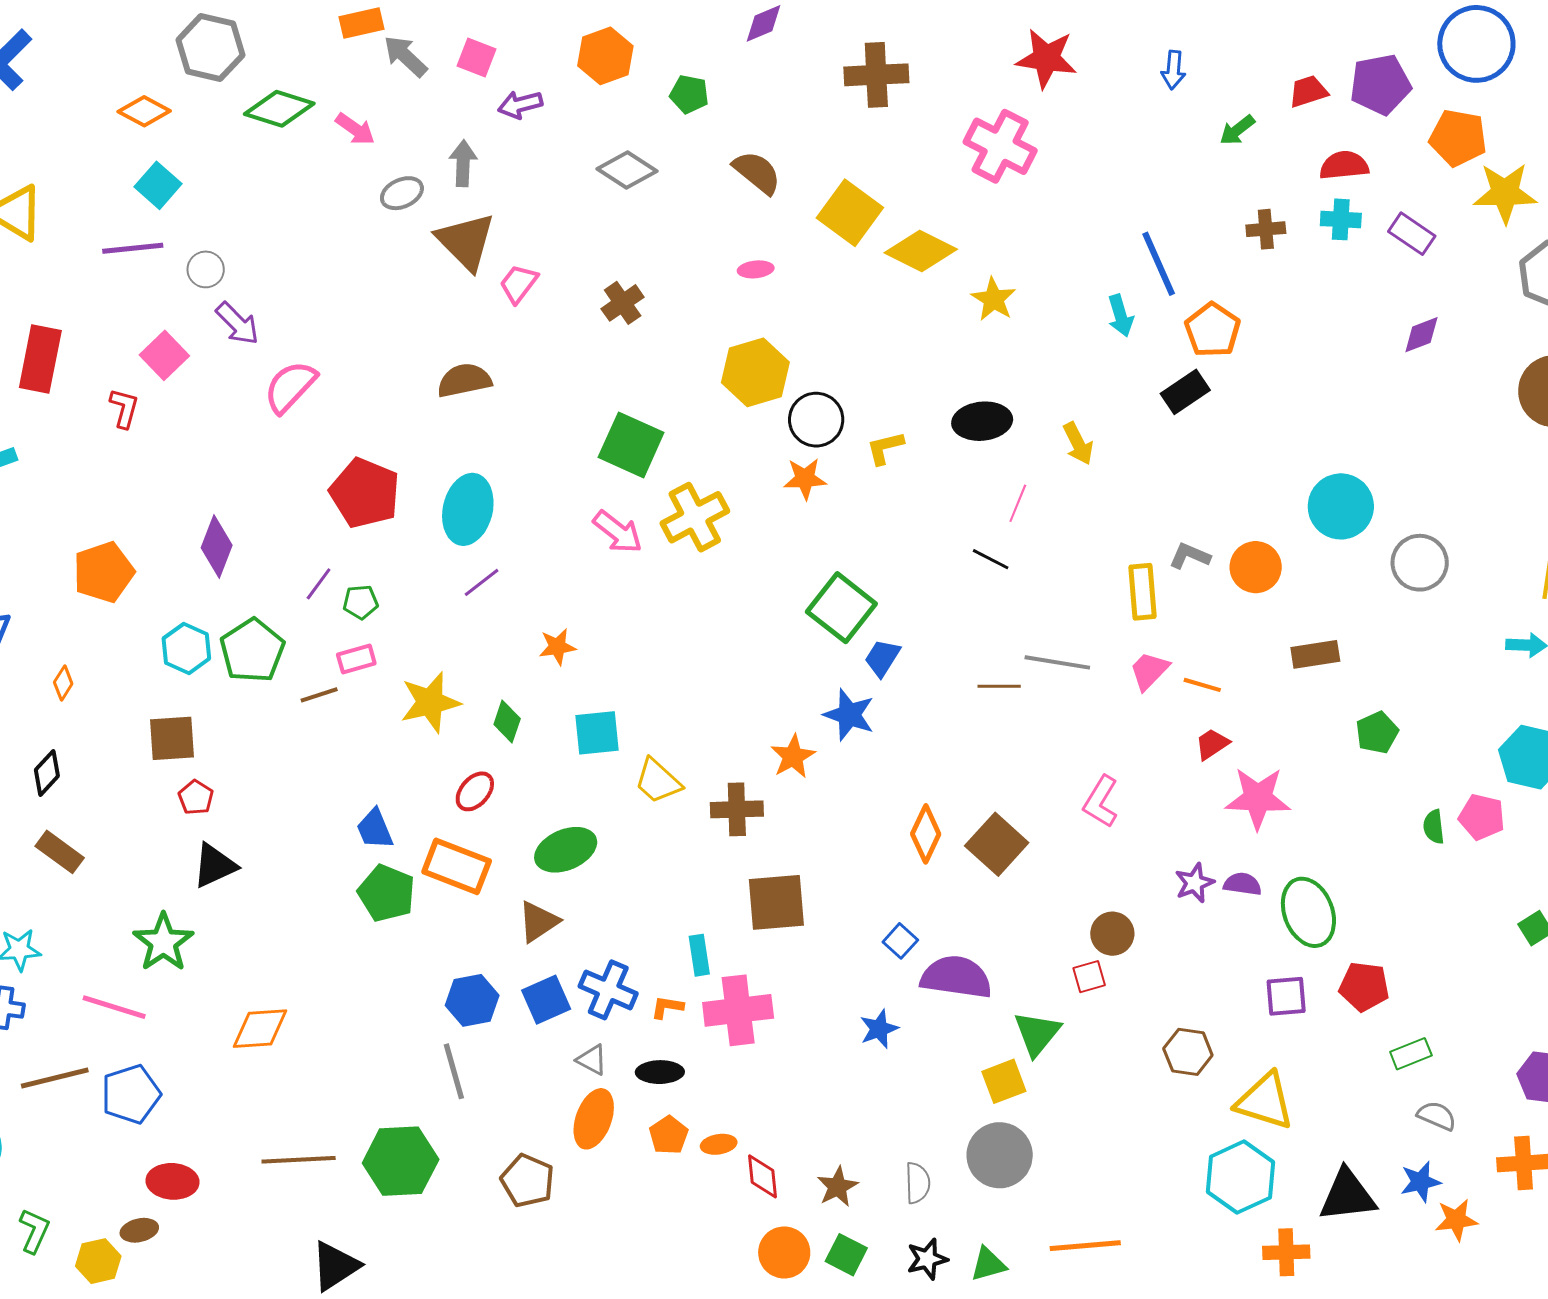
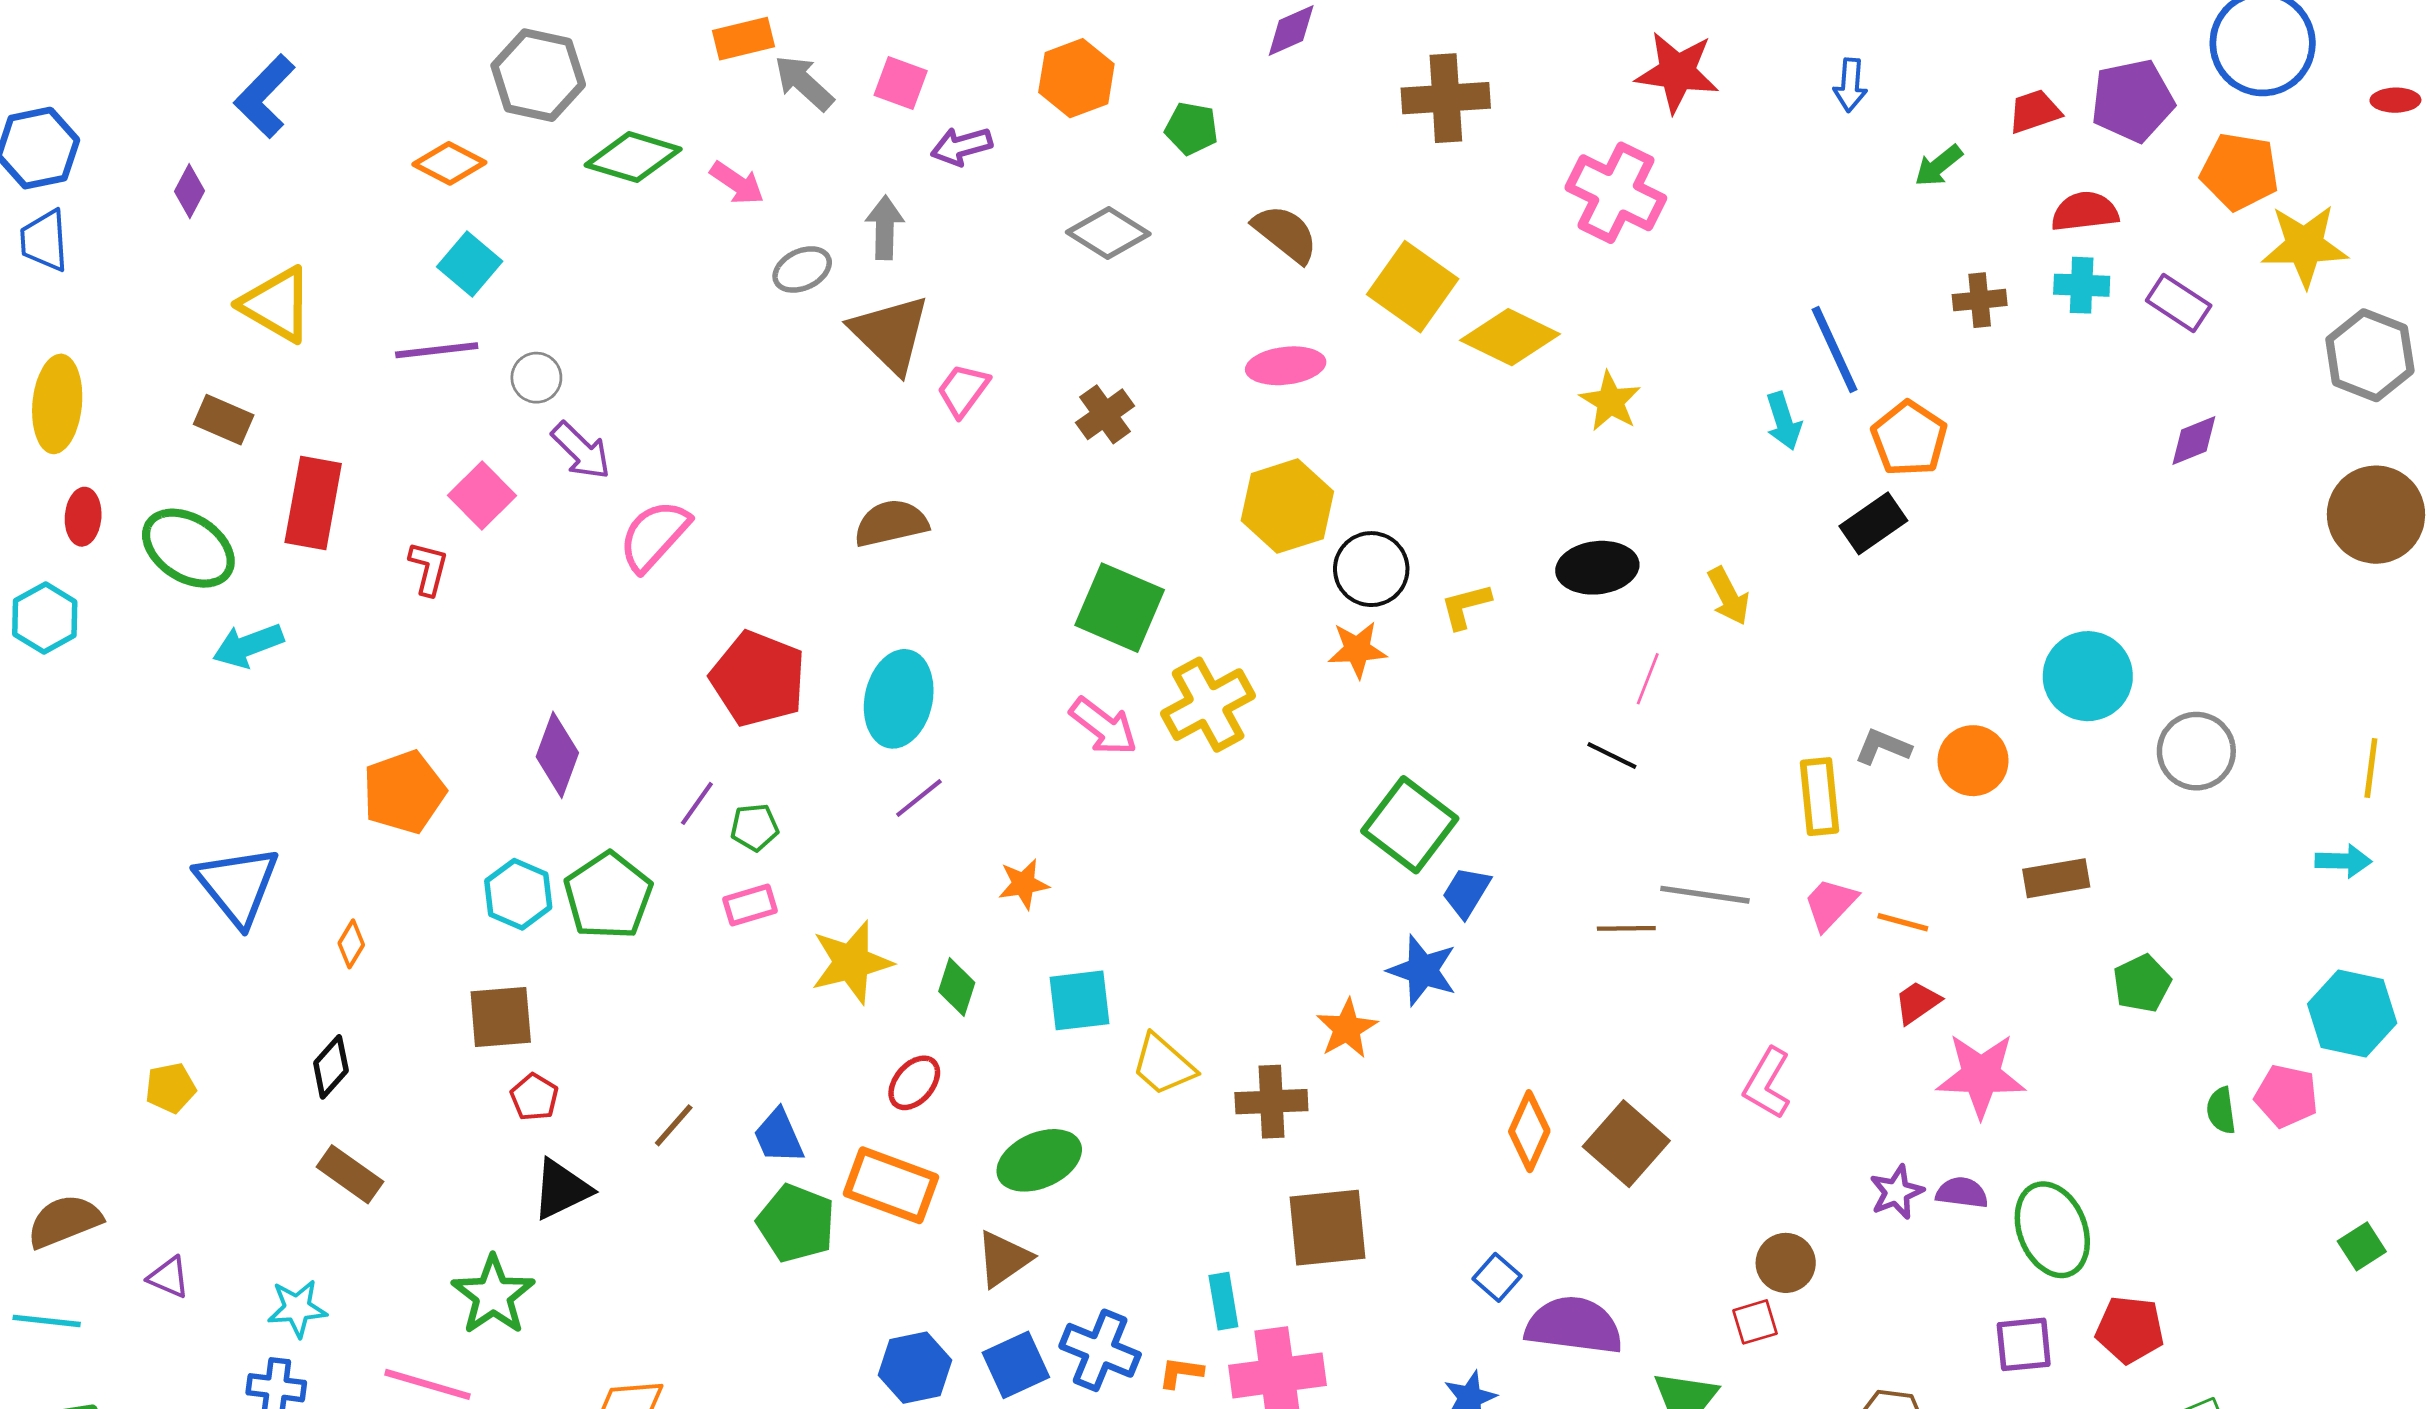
pink ellipse: (756, 269) -> (1286, 366), size x1.6
brown line: (319, 695) -> (674, 1125), moved, turned -30

